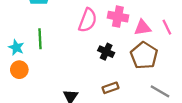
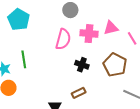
pink triangle: (143, 28) -> (111, 28), moved
brown rectangle: (111, 88) -> (79, 93), moved

